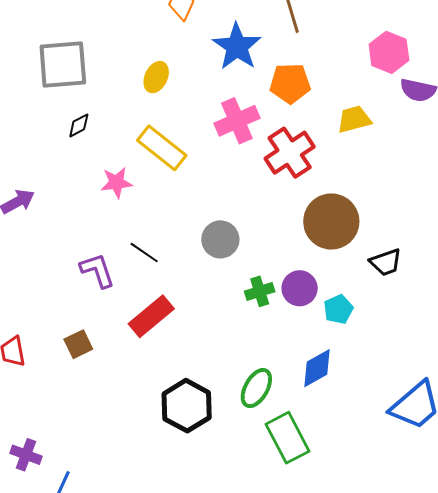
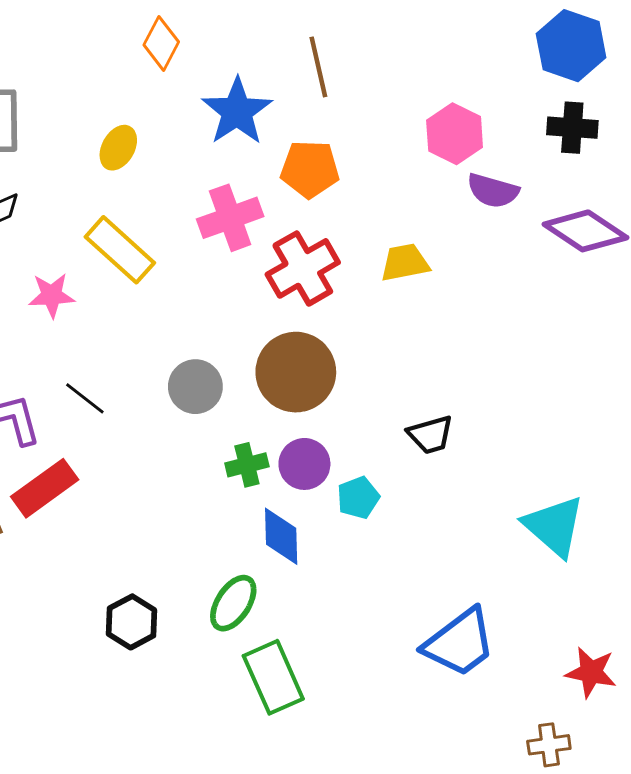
yellow trapezoid: (354, 119) -> (405, 263), moved
brown circle: (331, 221) -> (296, 372), moved
red rectangle: (151, 316) -> (45, 488), moved
blue diamond: (317, 368) -> (281, 536), moved, turned -66
black hexagon: (187, 406) -> (131, 622), size x0.7

